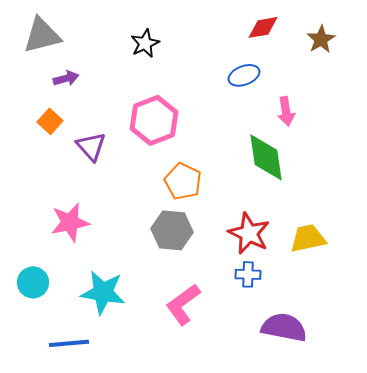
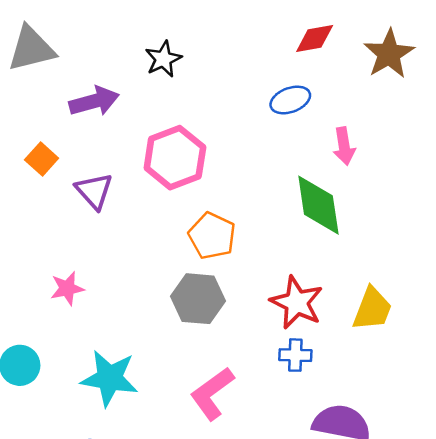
brown star: (321, 39) -> (389, 54), size x1.4
purple arrow: (66, 78) -> (94, 101), moved, size x1.5
pink star: (70, 222) -> (67, 288), size x0.7
yellow trapezoid: (308, 238) -> (372, 309), turned 123

